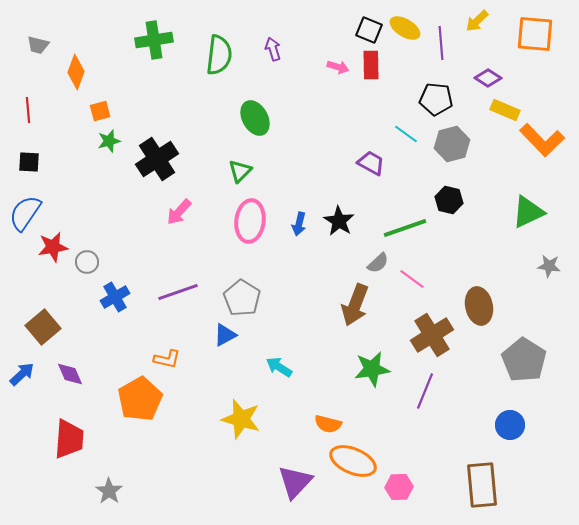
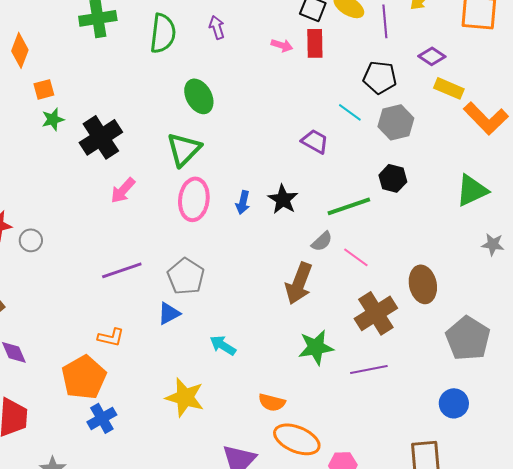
green triangle: (240, 171) -> (184, 149), size x1.5
blue cross: (115, 297) -> (102, 418), moved
purple line: (425, 391) -> (369, 369), turned 57

